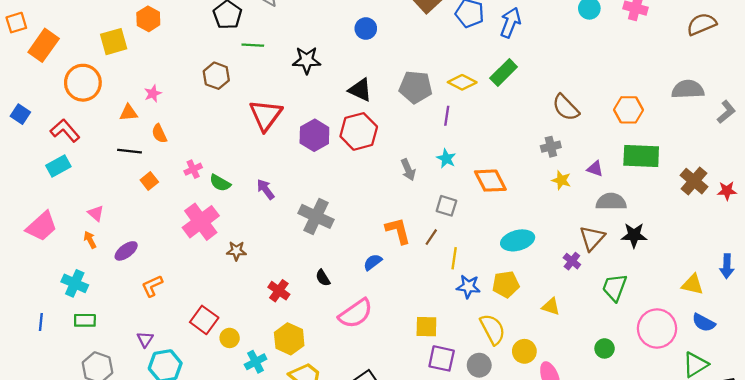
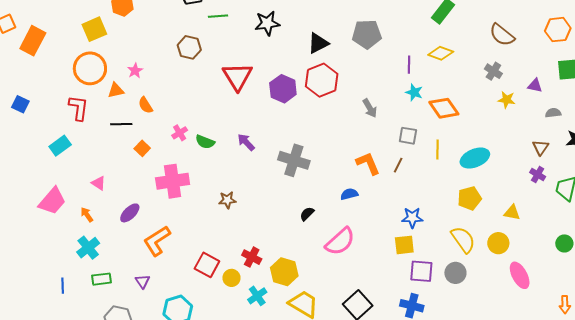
yellow diamond: (462, 82) -> (441, 53), moved
orange circle: (83, 83) -> (90, 68), moved
black triangle: (360, 90) -> (318, 43), turned -45
purple line: (447, 116) -> (409, 65), moved
red L-shape: (65, 131) -> (79, 108), moved, turned 56
gray cross: (551, 147) -> (493, 71), turned -36
cyan star: (446, 159) -> (414, 92), moved
gray semicircle: (611, 202) -> (553, 113), size x0.6
pink cross: (201, 222) -> (173, 181), moved, turned 36
brown triangle: (592, 238) -> (541, 147), size x0.7
orange arrow: (90, 240) -> (87, 215), moved
yellow line: (454, 258) -> (438, 150), moved
purple cross: (572, 261) -> (538, 175), moved
blue semicircle: (373, 262) -> (349, 194), turned 30
black semicircle: (323, 278) -> (307, 214), turned 84
cyan cross: (75, 283) -> (88, 248), turned 35
orange L-shape: (152, 286) -> (157, 241), size x1.5
blue star: (468, 287) -> (412, 218), moved
red cross: (279, 291) -> (252, 257), moved
purple triangle: (145, 339) -> (143, 281), moved
yellow circle: (524, 351) -> (498, 243), moved

